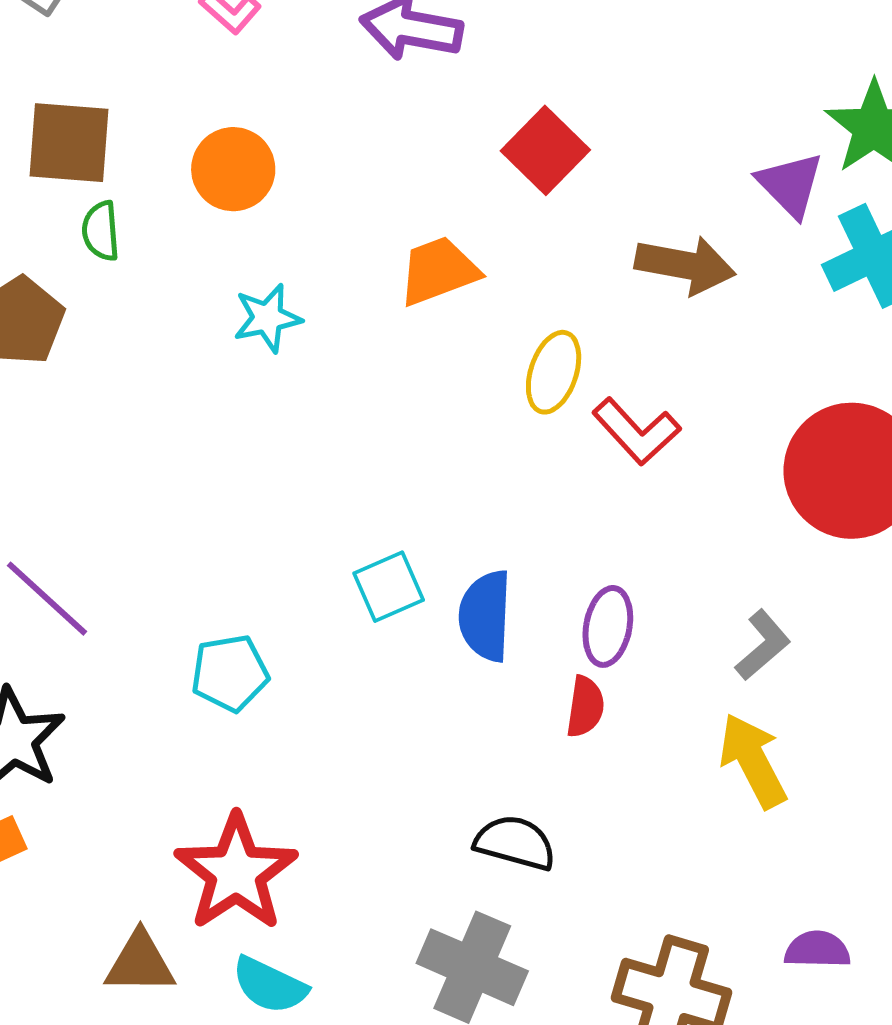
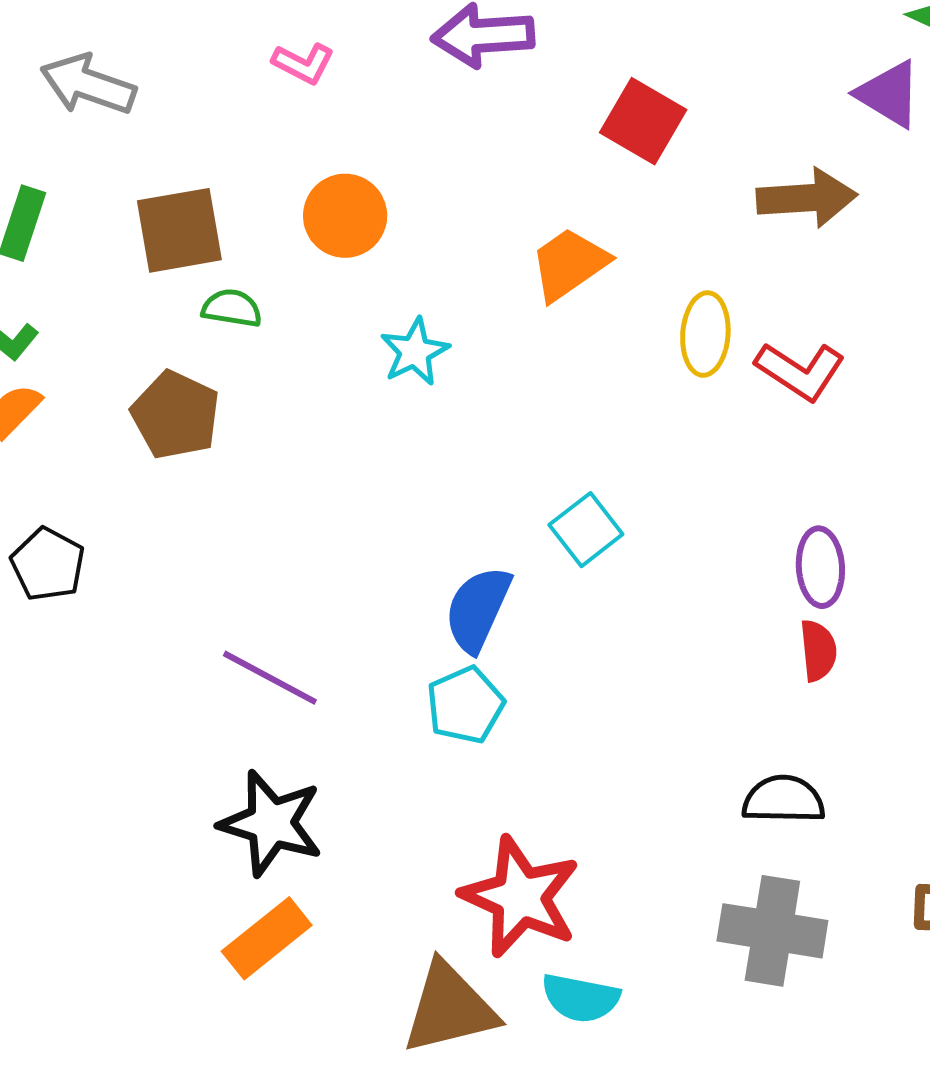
green semicircle: (101, 231) -> (232, 308), turned 118
cyan square: (389, 587) -> (586, 530), moved
blue semicircle: (485, 616) -> (478, 609), moved, turned 36
brown triangle: (140, 963) -> (450, 1008), size x1.4

